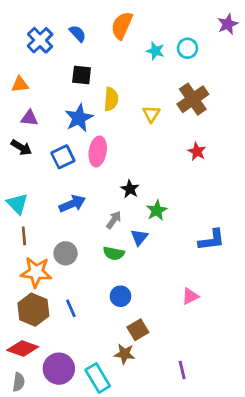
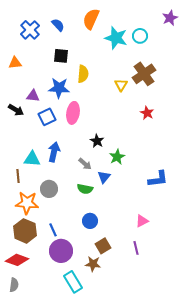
cyan star: (155, 51) -> (116, 38), size x1.6
yellow triangle: (151, 114) -> (121, 85), moved
purple triangle: (29, 118) -> (33, 96), moved
blue star: (79, 118) -> (59, 88), turned 30
cyan triangle: (17, 204) -> (32, 159), moved, turned -42
blue arrow: (72, 204) -> (54, 152), turned -54
gray arrow: (114, 220) -> (85, 164), turned 96
purple circle: (59, 369) -> (61, 251), moved
purple line: (182, 370) -> (136, 248), moved

